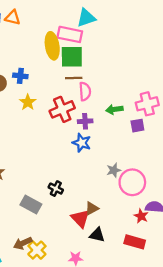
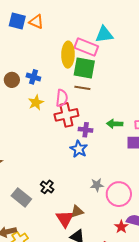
pink semicircle: (85, 91) -> (62, 98), moved
gray star: (114, 170) -> (97, 185), moved

